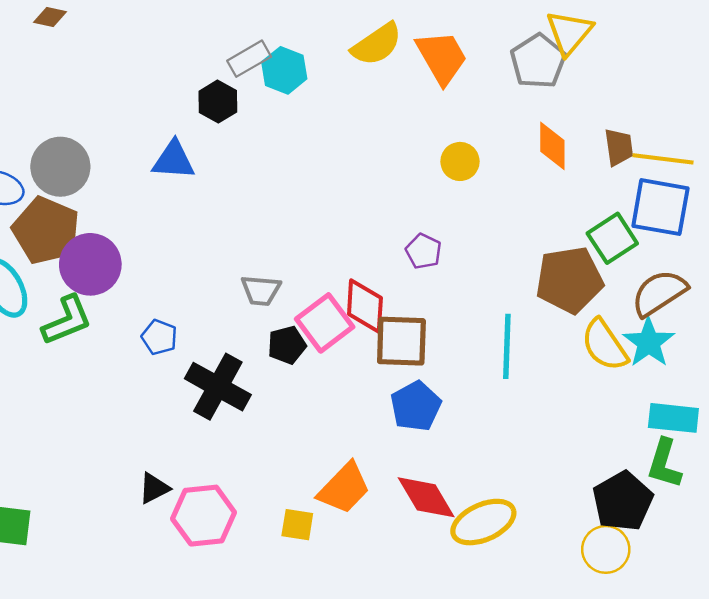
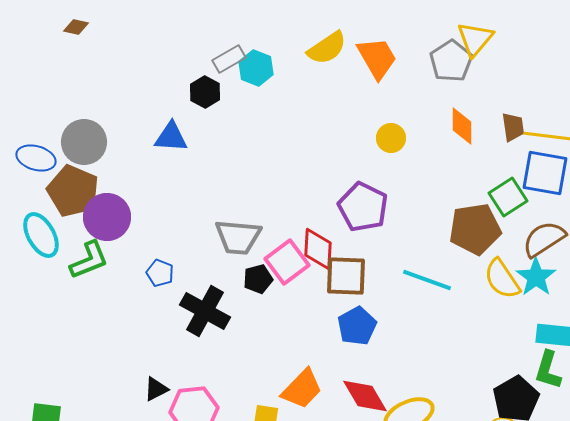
purple pentagon: (424, 251) -> (363, 207), size x1.8
gray trapezoid: (261, 290) -> (238, 237), size x1.5
cyan line: (507, 346) -> (427, 280), turned -72

